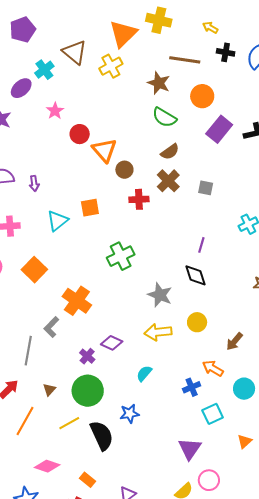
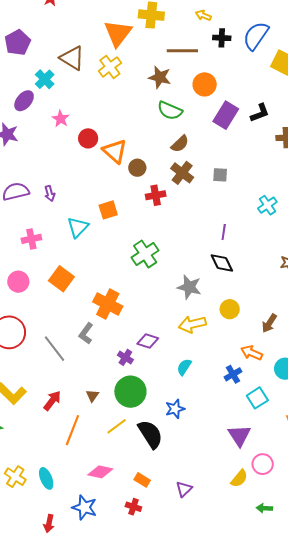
gray line: (28, 351) -> (55, 349), moved, turned -40

